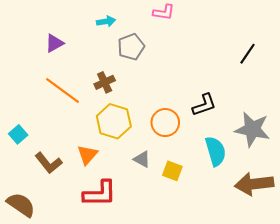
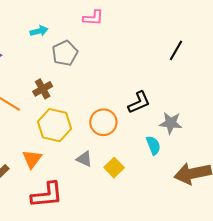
gray star: (252, 129) -> (171, 123), moved, size x0.7
cyan semicircle: (216, 151) -> (153, 145), size x0.7
yellow square: (172, 171) -> (114, 168), turned 30

